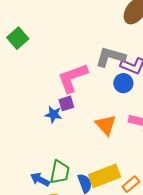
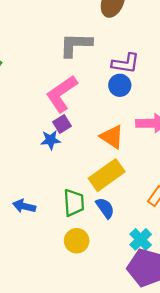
gray L-shape: (110, 57) -> (76, 45), moved
yellow rectangle: (105, 176) -> (107, 175), moved
blue arrow: (40, 180) -> (24, 206), moved

